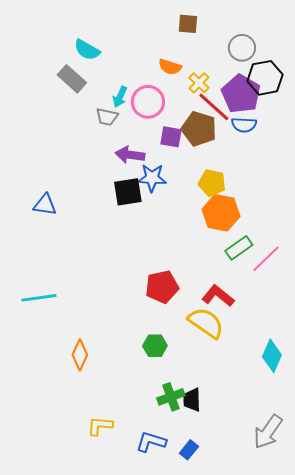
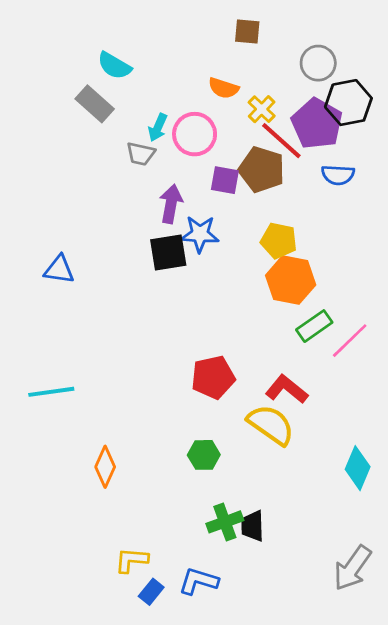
blue semicircle: (244, 125) -> (338, 175), moved
purple arrow: (130, 155) -> (171, 204), turned 92
blue rectangle: (189, 450) -> (151, 592), moved

